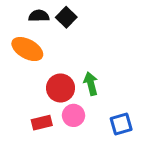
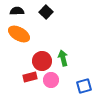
black semicircle: (39, 16) -> (17, 11), moved
red rectangle: (42, 123) -> (30, 77), moved

